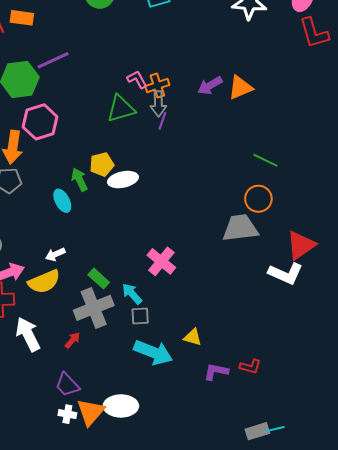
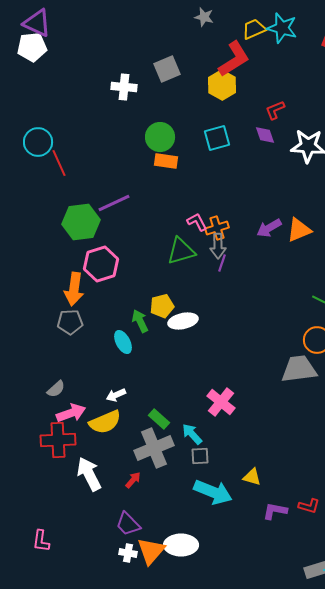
orange rectangle: (22, 18) -> (166, 161), moved

